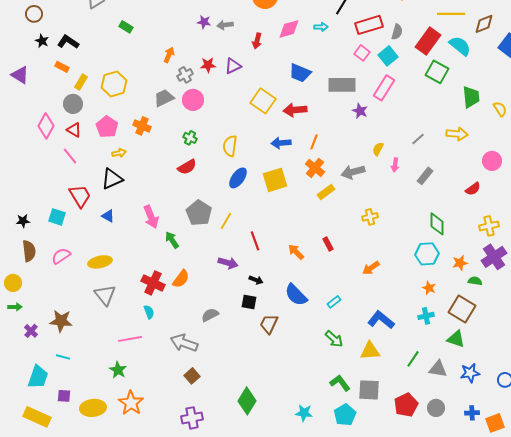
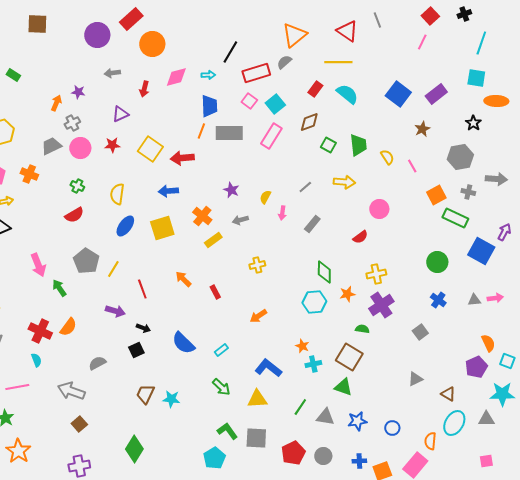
purple star: (204, 22) -> (78, 92), moved
brown diamond: (484, 24) -> (309, 122), moved
gray semicircle: (397, 32) -> (284, 62), moved, turned -147
red rectangle: (428, 41) -> (315, 89), size x0.6
red star: (208, 65) -> (112, 145), moved
green square: (437, 72) -> (328, 145), moved, size x0.7
blue trapezoid: (300, 73) -> (209, 106), moved, turned -115
purple star: (360, 111) -> (231, 190), moved
orange line: (314, 142) -> (201, 131), moved
gray arrow: (353, 172) -> (240, 220), size x0.7
orange arrow: (296, 252) -> (183, 279), moved
orange star: (460, 263) -> (347, 294), moved
orange star: (429, 288) -> (302, 346), moved
black square: (249, 302) -> (136, 350), turned -35
brown trapezoid: (269, 324) -> (145, 394), moved
cyan star: (304, 413) -> (171, 399), moved
cyan pentagon: (345, 415) -> (214, 458), moved

